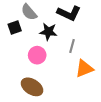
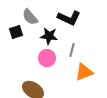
pink circle: (37, 55) -> (47, 58), moved

